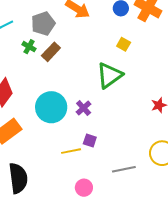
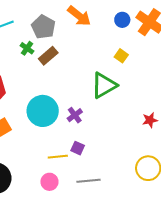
gray pentagon: (43, 24) -> (43, 27), turned -30
gray line: (124, 169) -> (88, 181), moved
pink circle: (84, 188) -> (49, 182), moved

